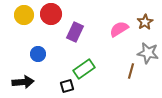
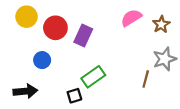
red circle: (51, 14) -> (55, 28), moved
pink semicircle: (119, 29) -> (131, 18), moved
gray star: (148, 53) -> (165, 59), turned -30

